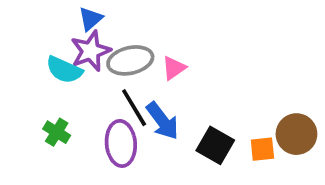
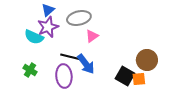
gray ellipse: (130, 60) -> (79, 18), moved
black line: (134, 108) -> (71, 57), turned -45
brown circle: (296, 134) -> (147, 60), moved
black square: (215, 145) -> (125, 76), moved

